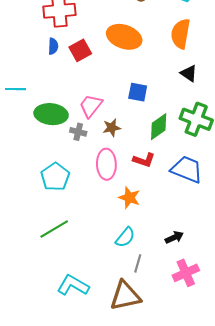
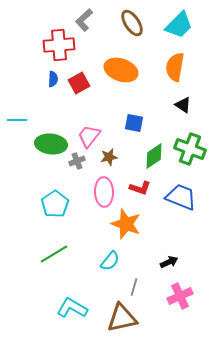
gray cross: (78, 132) -> (77, 161), turned -35
orange star: (129, 198) -> (126, 224), size x1.4
cyan semicircle: (125, 237) -> (110, 261), moved

